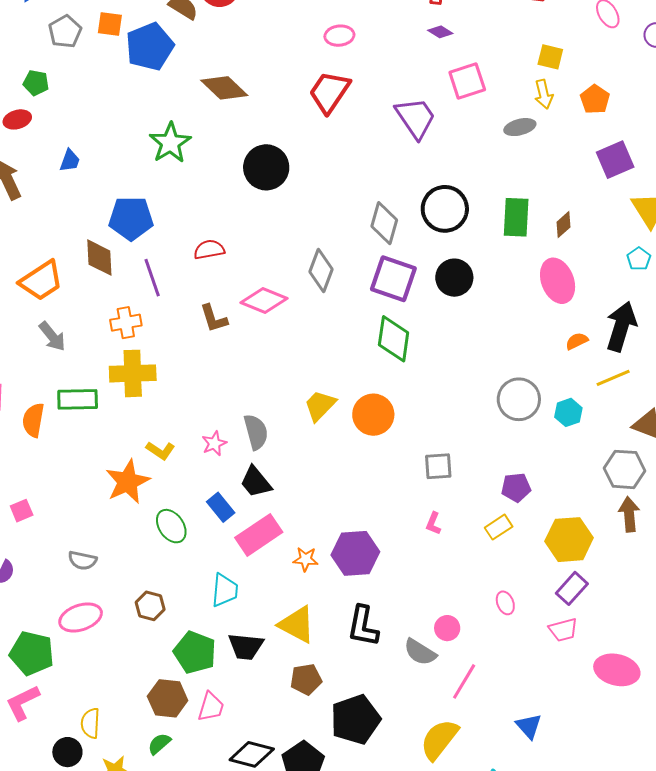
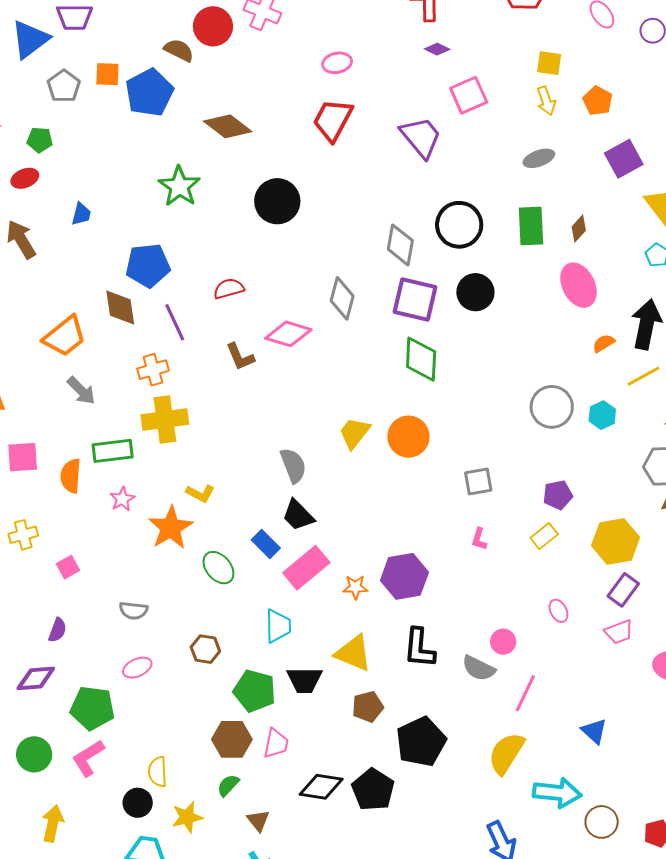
gray ellipse: (520, 127) -> (539, 158), moved
pink star: (214, 443) -> (122, 499), moved
pink ellipse: (81, 617) -> (137, 668), size x0.7

